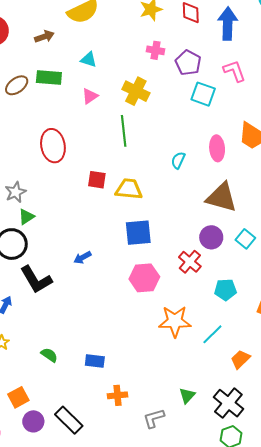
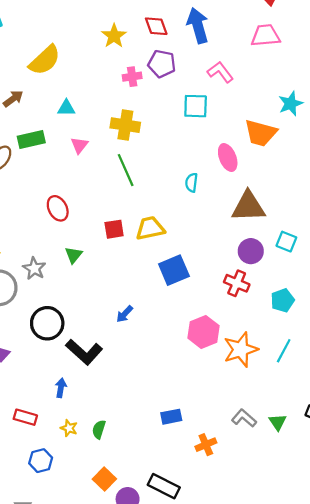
purple pentagon: (188, 63) -> (162, 64), moved
red ellipse: (53, 146) -> (58, 208), size x0.7
green triangle: (26, 217) -> (74, 255), moved
pink hexagon: (144, 278) -> (204, 332), moved
green semicircle: (49, 355) -> (99, 429), moved, turned -90
gray L-shape: (154, 418) -> (244, 418), moved, turned 75

